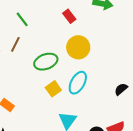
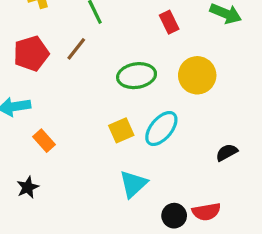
yellow circle: (78, 47) -> (197, 75), moved
green ellipse: (46, 62) -> (137, 76), moved

